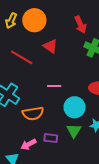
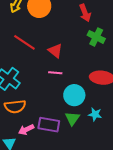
red triangle: (50, 46) -> (55, 51), moved
orange semicircle: (33, 113) -> (15, 106), moved
purple rectangle: (51, 138) -> (49, 125), size x1.5

